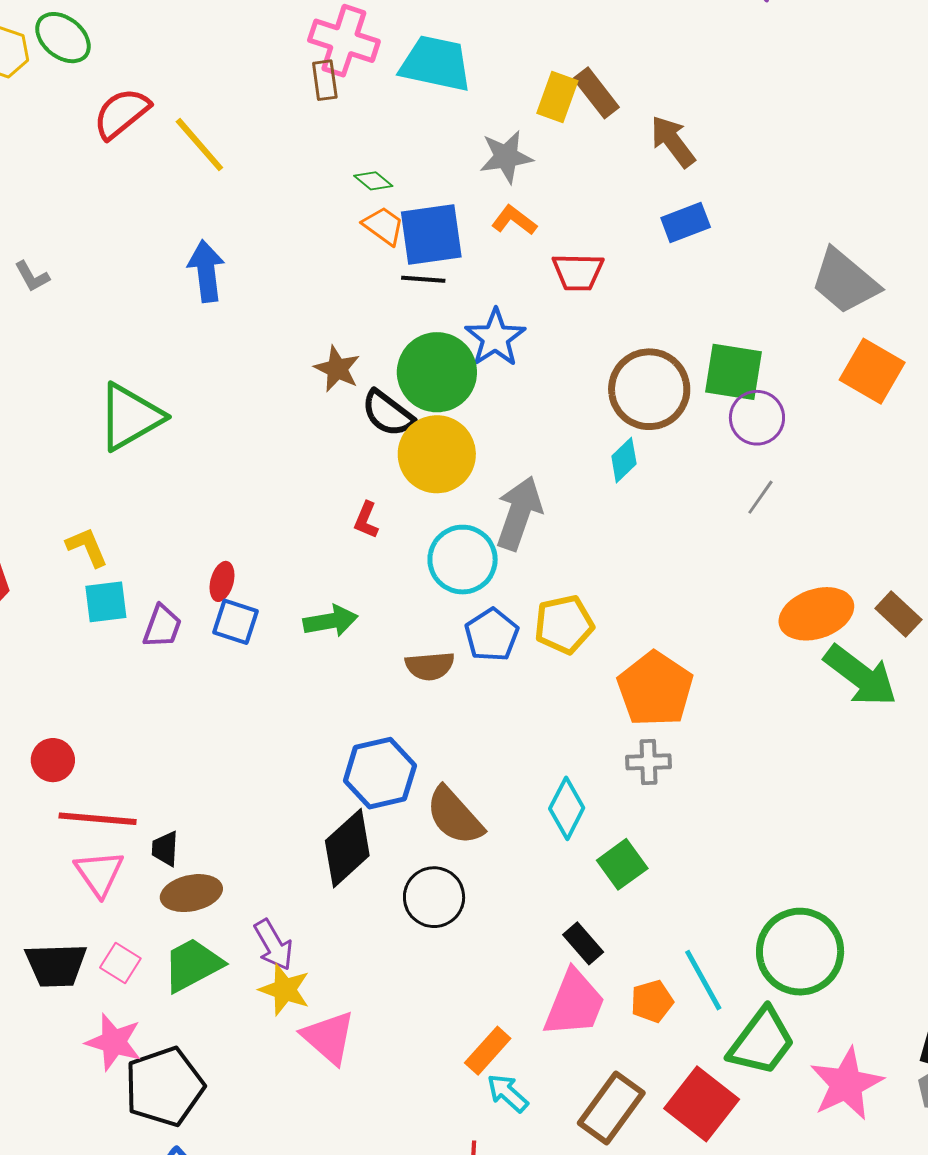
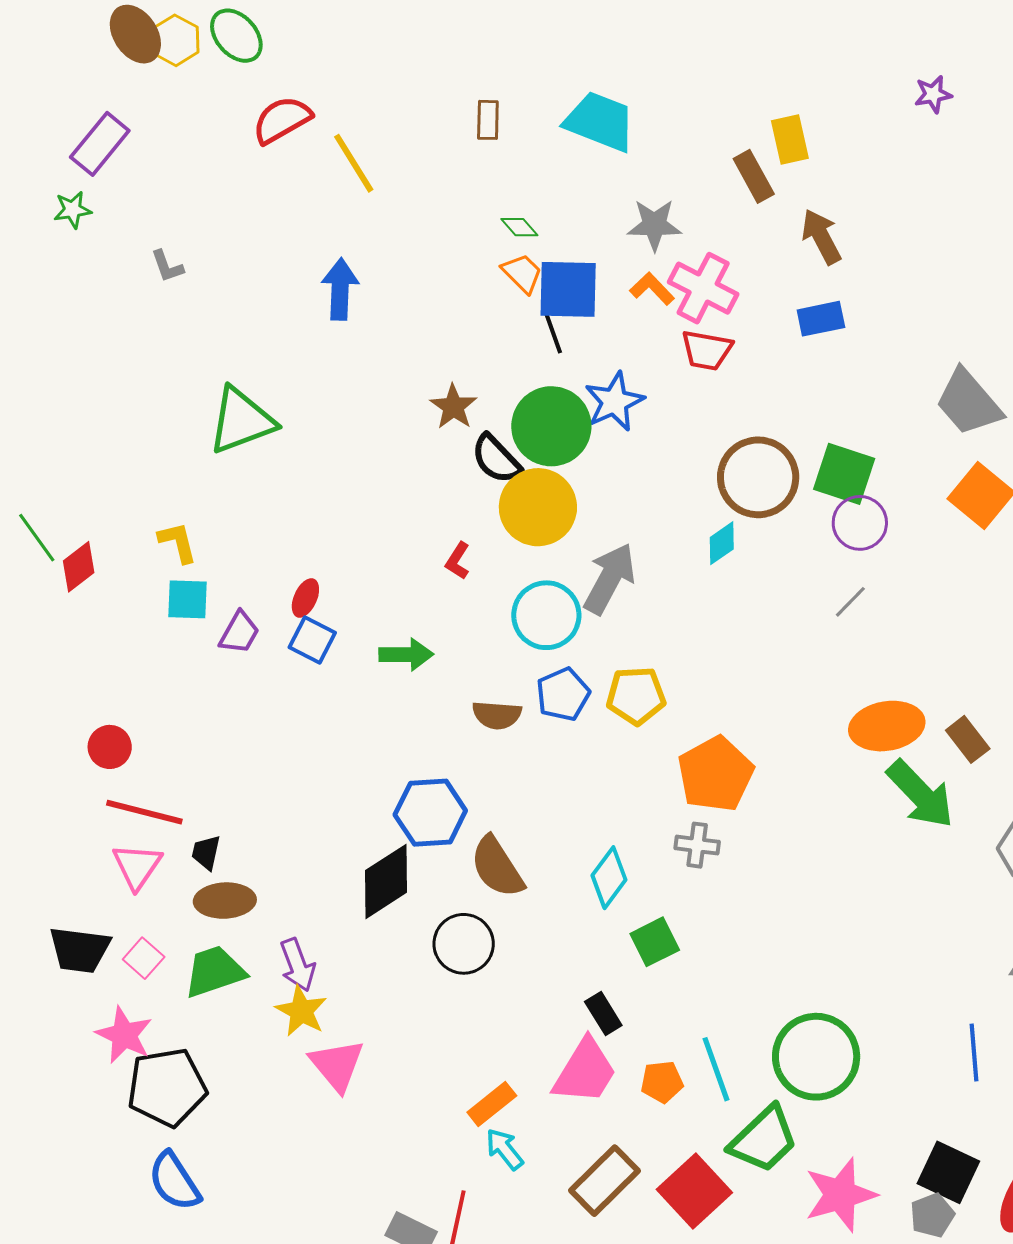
pink cross: (344, 41) -> (703, 288), moved
yellow rectangle: (557, 97) -> (790, 140), moved, turned -42
black line: (423, 279) -> (553, 332), turned 57

